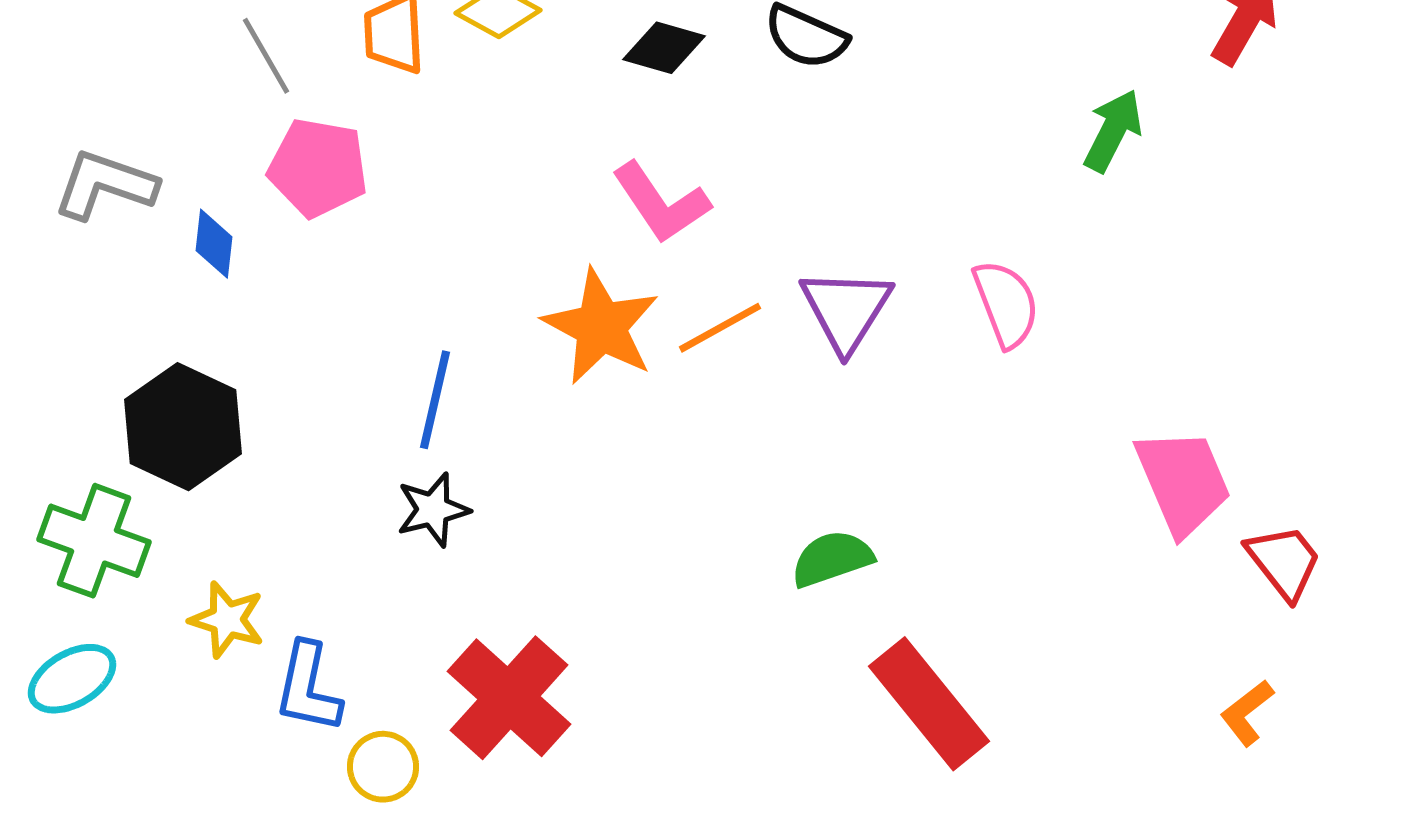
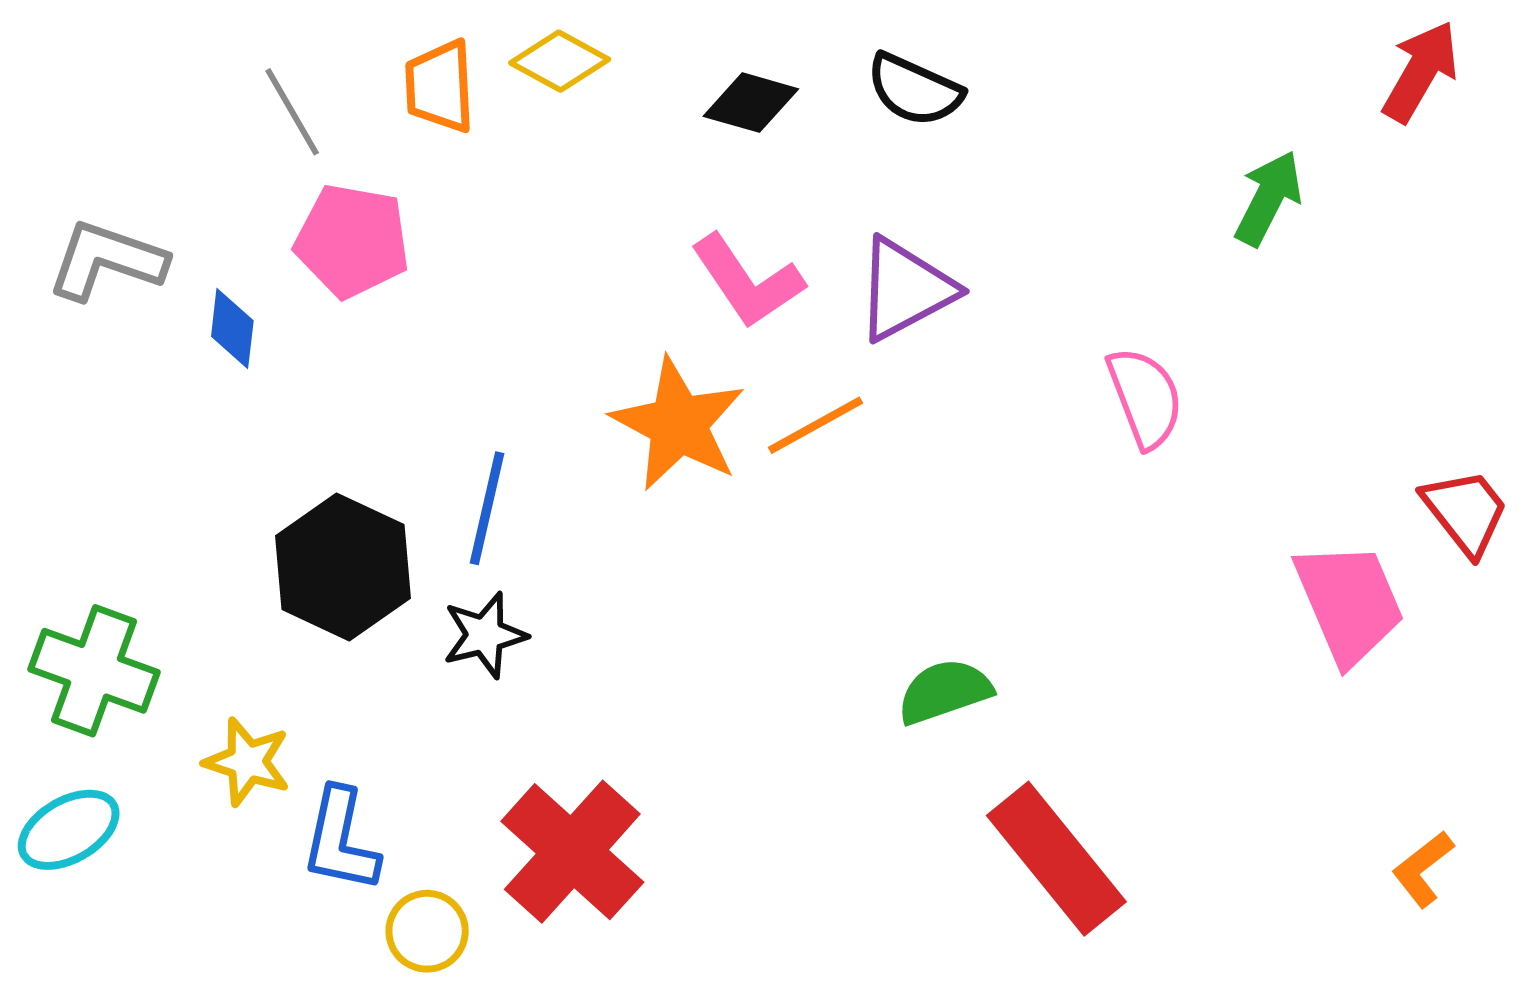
purple triangle: (846, 310) -> (905, 289), moved, turned 30
black hexagon: (183, 427) -> (343, 567), moved
red trapezoid: (1284, 562) -> (1465, 512), moved

